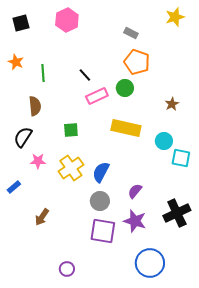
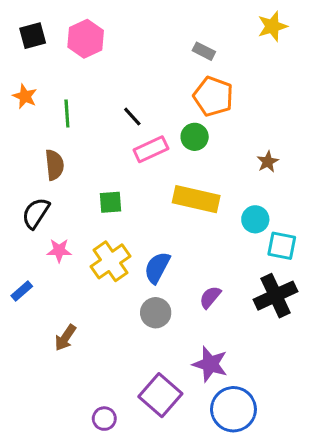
pink hexagon: (67, 20) -> (86, 39), moved
black cross: (177, 213) -> (276, 296), moved
purple star: (135, 221) -> (210, 364), moved
purple square: (103, 231) -> (160, 395), moved, turned 32

